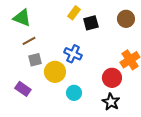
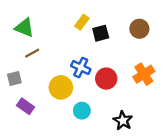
gray square: (35, 60) -> (14, 79), moved
red circle: (112, 78) -> (106, 79), moved

